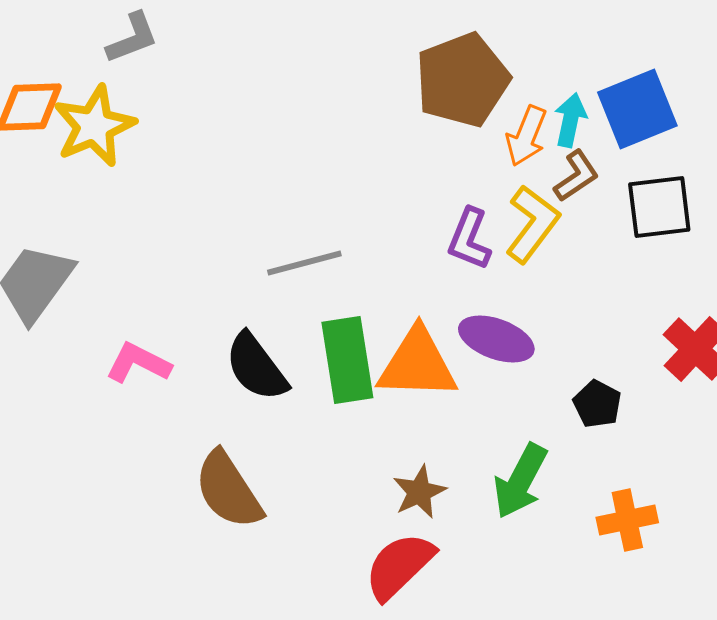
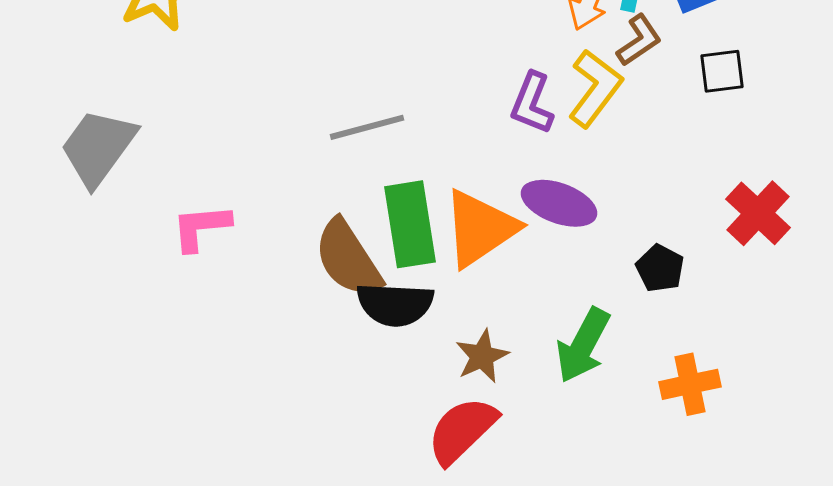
black square: (659, 207) -> (722, 71), size x0.7
pink L-shape: (138, 363) -> (201, 227), turned -32
orange triangle: (417, 364) -> (480, 228), turned -36
black semicircle: (256, 367) -> (395, 304), moved, turned -50
brown semicircle: (228, 490) -> (348, 258), moved

